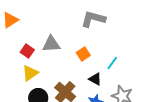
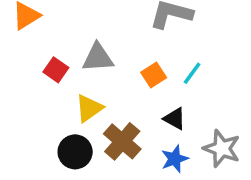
cyan line: (112, 63) -> (192, 73), moved
yellow triangle: (30, 73) -> (89, 108), moved

